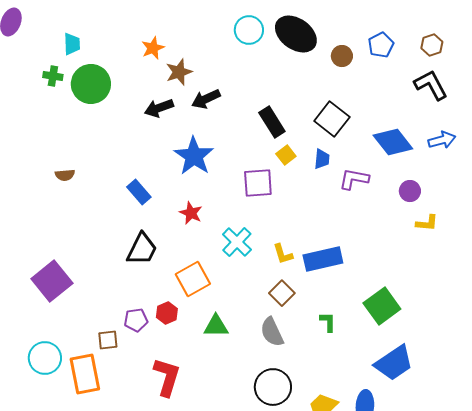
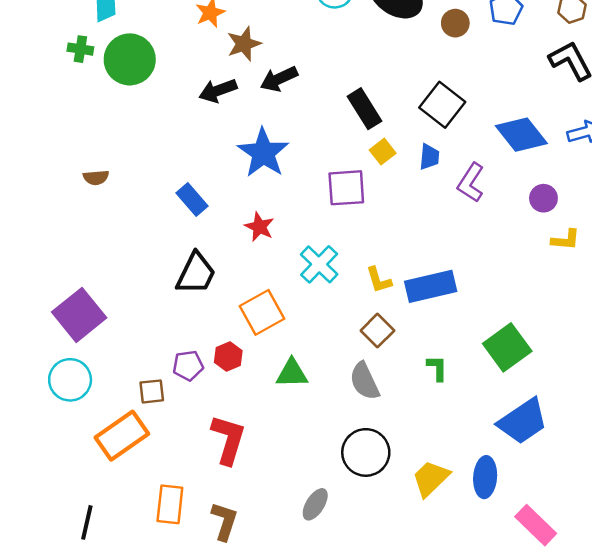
purple L-shape: (354, 179) -> (471, 183), turned -68
cyan circle: (45, 358) -> (70, 380), moved
orange rectangle: (85, 374) -> (122, 436), turned 66

